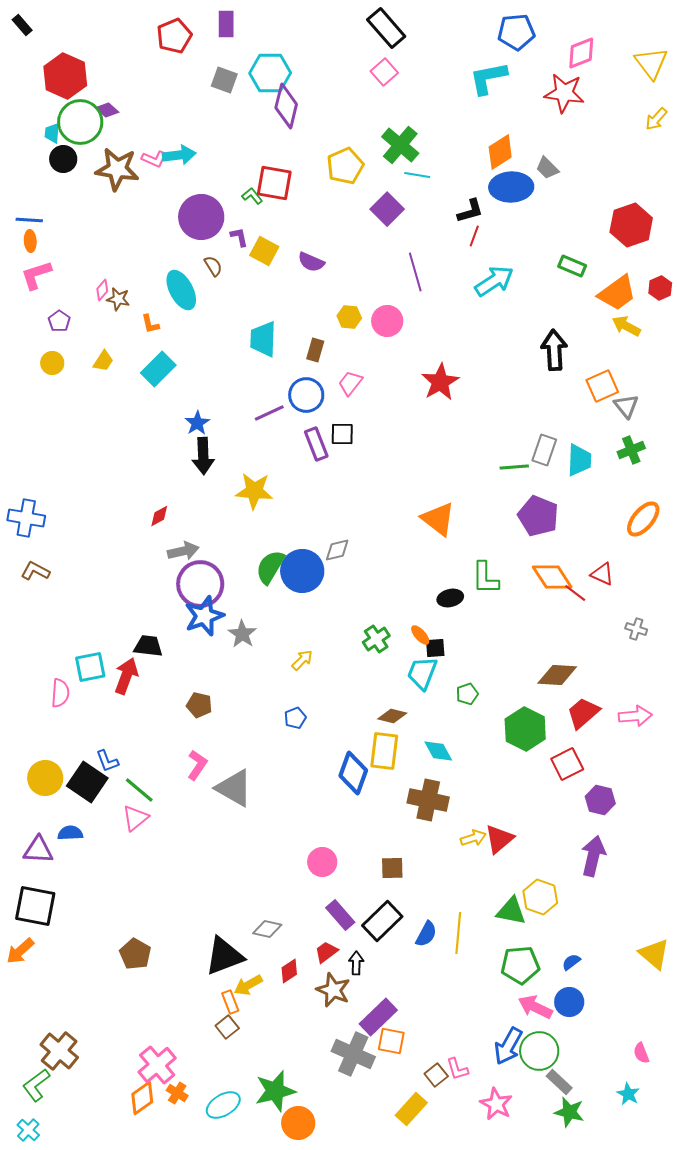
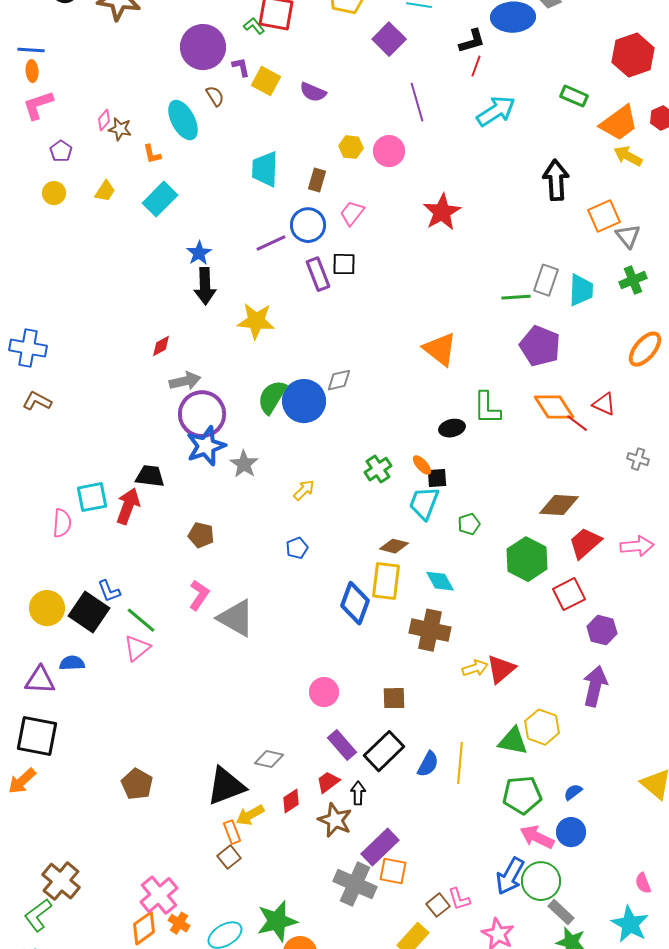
cyan star: (628, 1094) -> (630, 924), size x1.6

